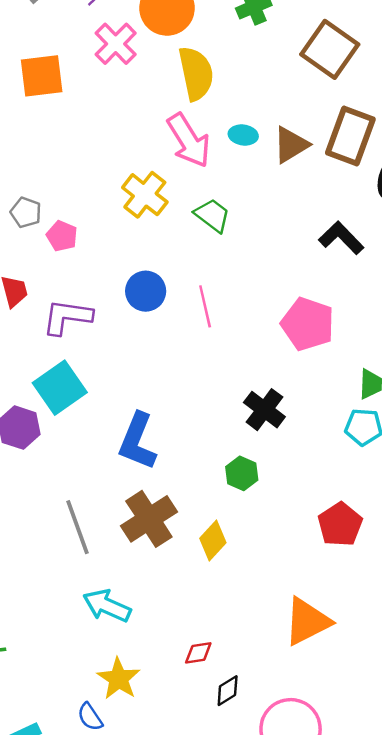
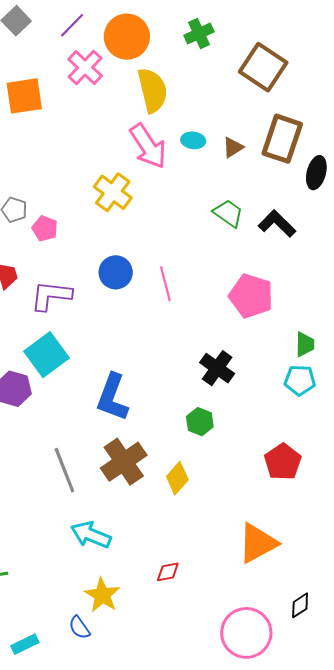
brown triangle: (291, 145) -> (233, 147), size x0.7
green trapezoid: (212, 215) -> (228, 213), moved
black diamond: (228, 691) -> (300, 605), moved

